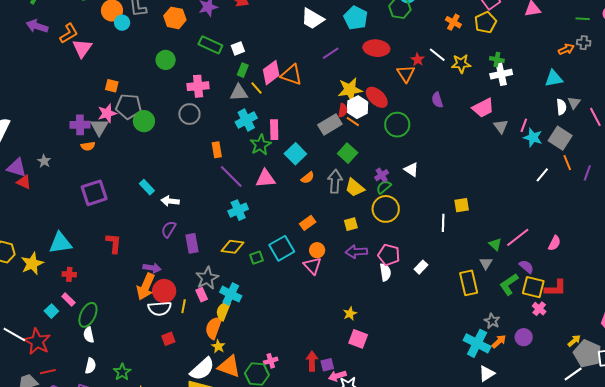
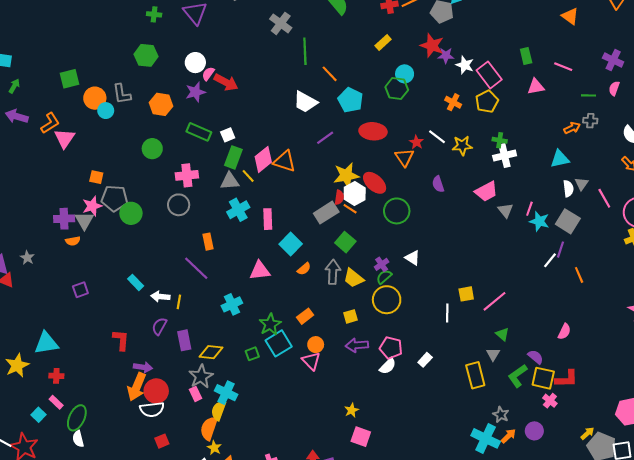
green rectangle: (243, 70) -> (233, 157), size x1.5
green star: (261, 145) -> (270, 324), moved
orange line: (567, 163) -> (579, 275), moved
purple line: (587, 173) -> (560, 250), moved
purple line: (231, 177) -> (196, 268), moved
purple square: (94, 193) -> (80, 290), size x0.6
pink line: (518, 237) -> (494, 301), moved
red L-shape: (114, 243) -> (121, 340), moved
yellow diamond: (232, 247) -> (211, 352), moved
white semicircle: (385, 272) -> (388, 366), turned 54
yellow line: (184, 306) -> (179, 302), moved

